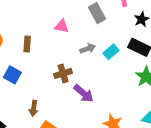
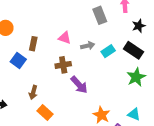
pink triangle: (62, 26) -> (65, 38), moved
brown rectangle: (27, 44) -> (33, 44), moved

